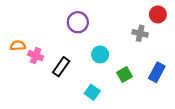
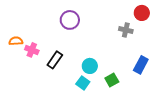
cyan circle: (100, 54) -> (90, 66), moved
green square: (125, 74) -> (112, 80), moved

